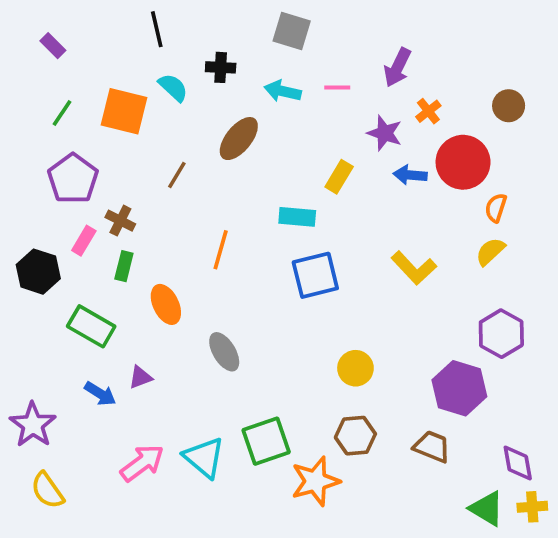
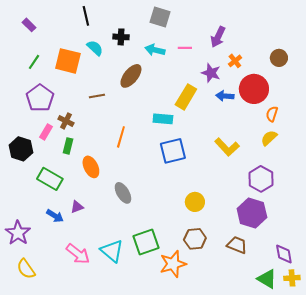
brown line: (177, 175) -> (97, 96), turned 49
yellow rectangle: (339, 177) -> (186, 97), size x1.4
purple hexagon: (501, 334) -> (261, 179), moved
pink arrow: (142, 463) -> (78, 254), turned 75

